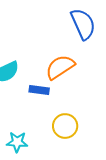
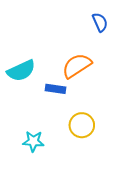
blue semicircle: (83, 24) -> (100, 22), size x0.6

